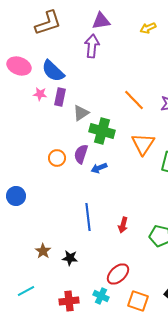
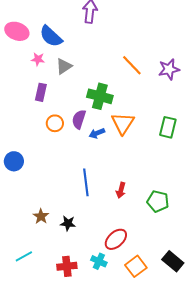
purple rectangle: (60, 97) -> (41, 92), moved
gray triangle: (81, 113) -> (64, 66), moved
orange triangle: (143, 144) -> (123, 123), moved
orange square: (138, 301) -> (136, 266), turned 35

